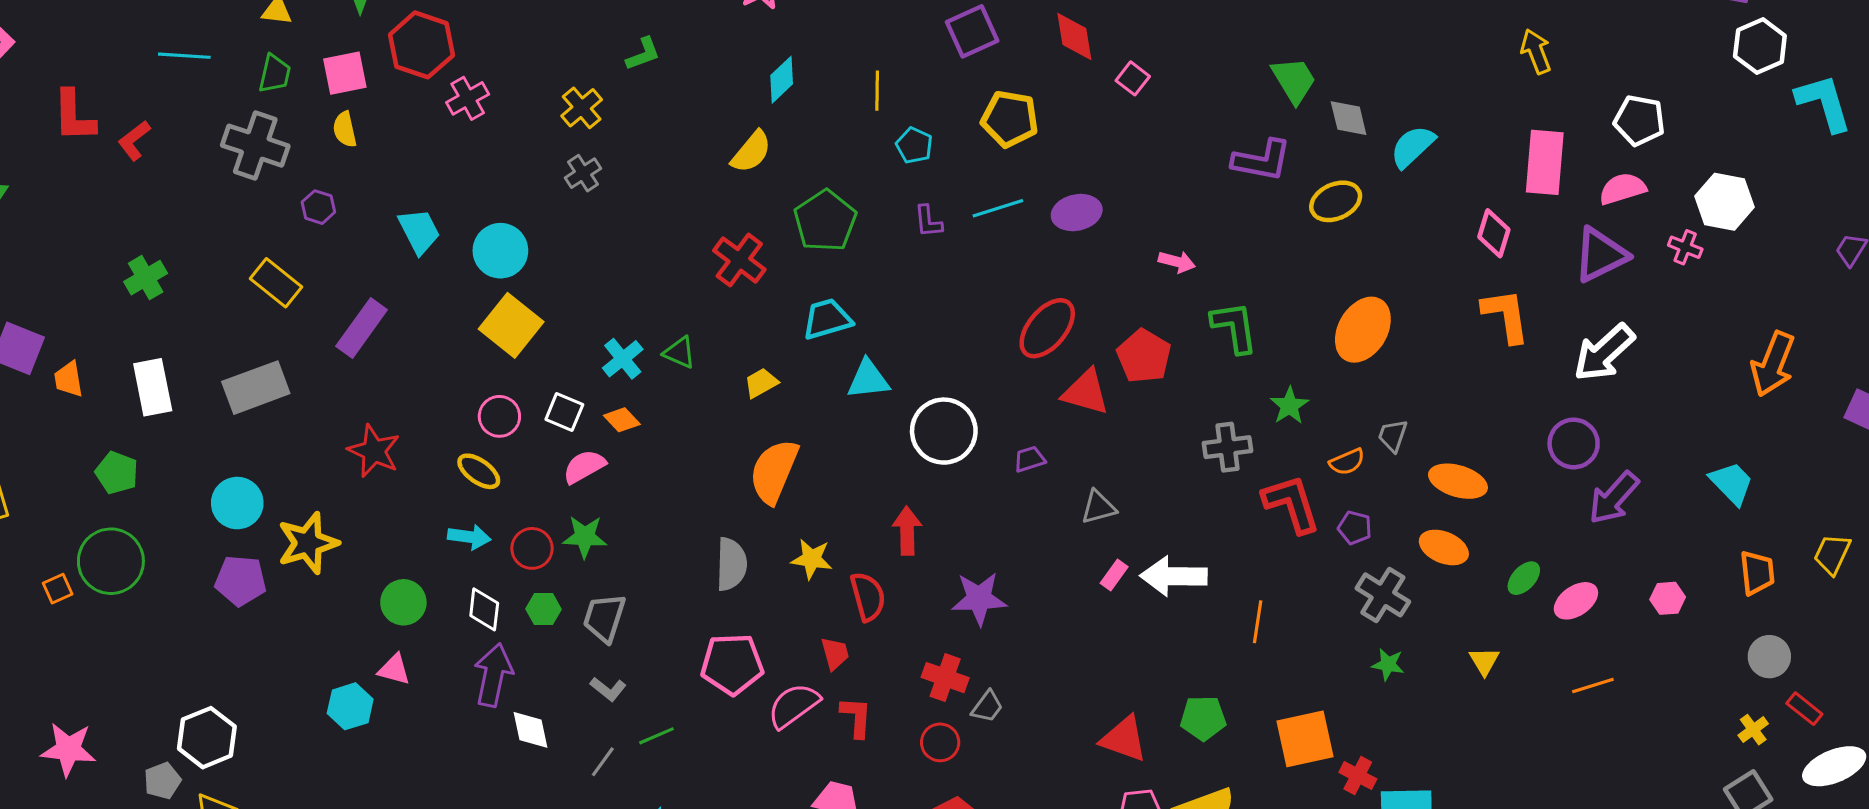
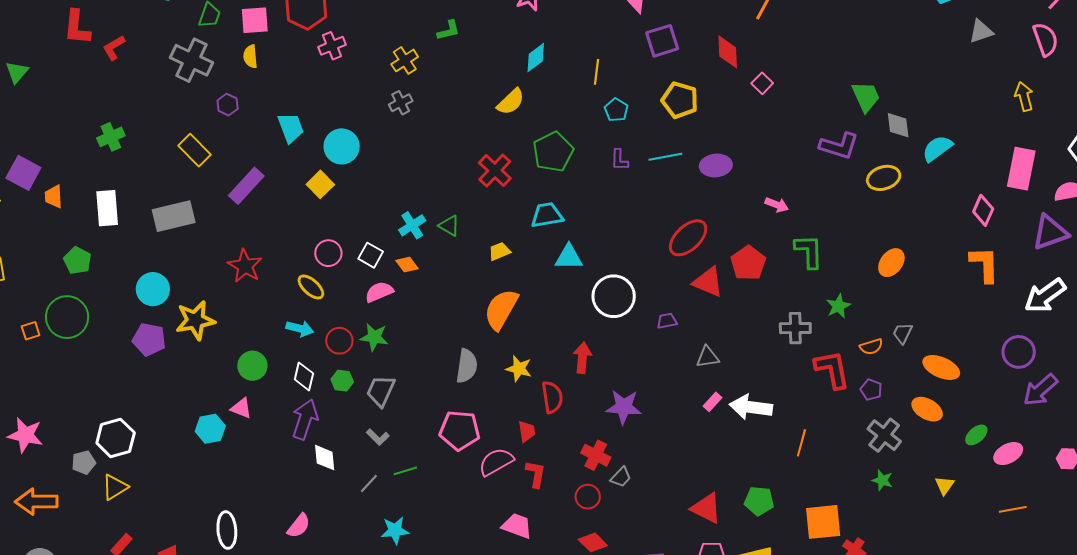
yellow square: (511, 325) -> (320, 184), moved, size x0.7
orange ellipse: (1363, 330) -> (891, 263), size x0.7

